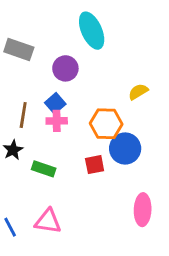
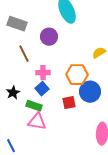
blue square: (55, 103) -> (42, 89), moved
brown line: (23, 115) -> (24, 54), moved, turned -36
pink triangle: (48, 221) -> (37, 122), moved

